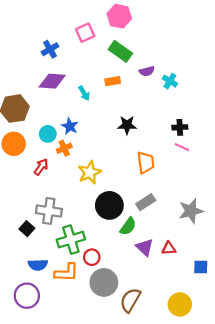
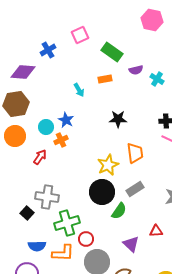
pink hexagon: (119, 16) -> (152, 20), moved
purple diamond: (52, 81) -> (23, 72), moved
yellow star: (90, 172) -> (108, 165), moved
purple triangle: (145, 247) -> (131, 244), moved

